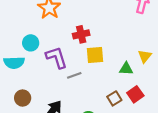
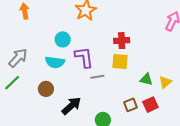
red cross: (81, 34) -> (122, 41), moved
yellow triangle: (145, 56) -> (165, 82), moved
cyan semicircle: (14, 63) -> (55, 62), moved

